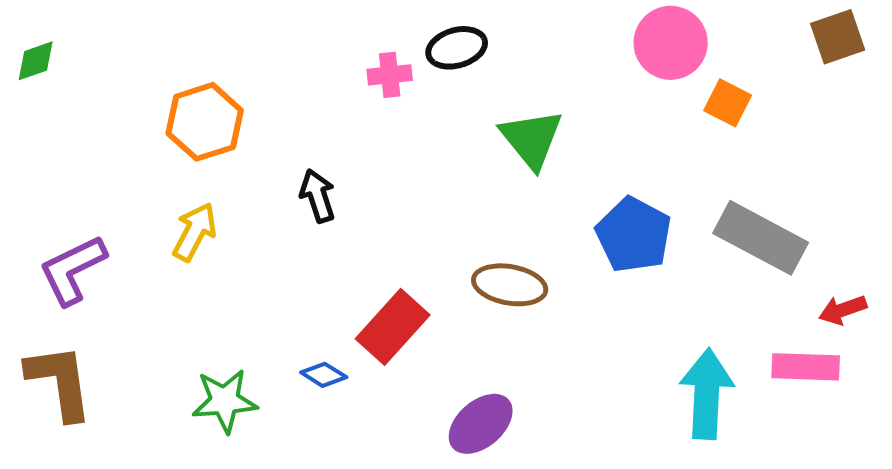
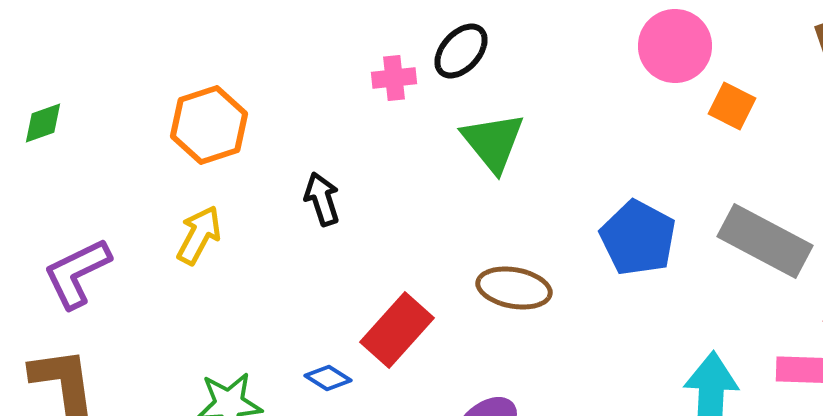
black ellipse: (457, 48) -> (461, 51), turned -32
green diamond: (36, 61) -> (43, 123), moved
green triangle: (532, 139) -> (493, 142), moved

